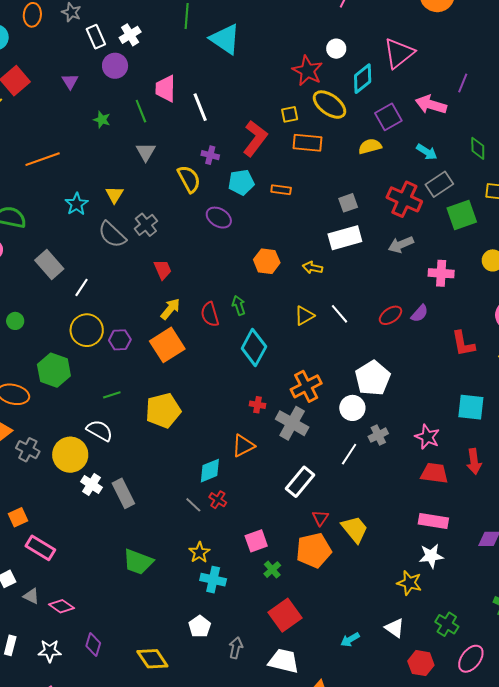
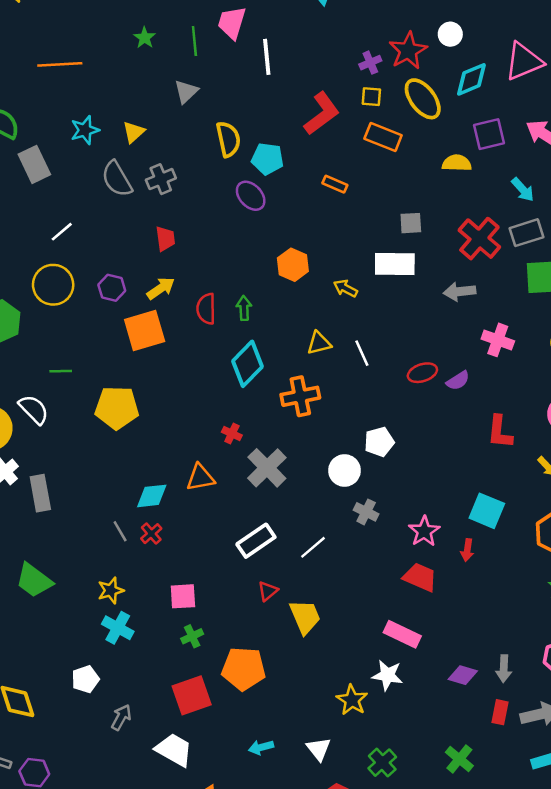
purple cross: (210, 155) -> (370, 63), moved, turned 36
cyan pentagon: (241, 182) -> (267, 159), moved
gray rectangle: (49, 264) -> (34, 164), moved
purple hexagon: (120, 340) -> (112, 288), moved
white pentagon: (373, 378) -> (379, 442), size x0.7
orange cross: (306, 386) -> (300, 396), moved
gray cross: (378, 435) -> (366, 512), turned 36
white line: (349, 454) -> (313, 547), moved
red arrow: (474, 461) -> (467, 550), moved, size x0.7
orange pentagon: (314, 550) -> (244, 669), moved

